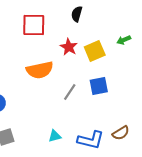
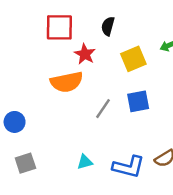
black semicircle: (77, 14) -> (108, 26), moved
red star: (69, 47) -> (85, 54), moved

